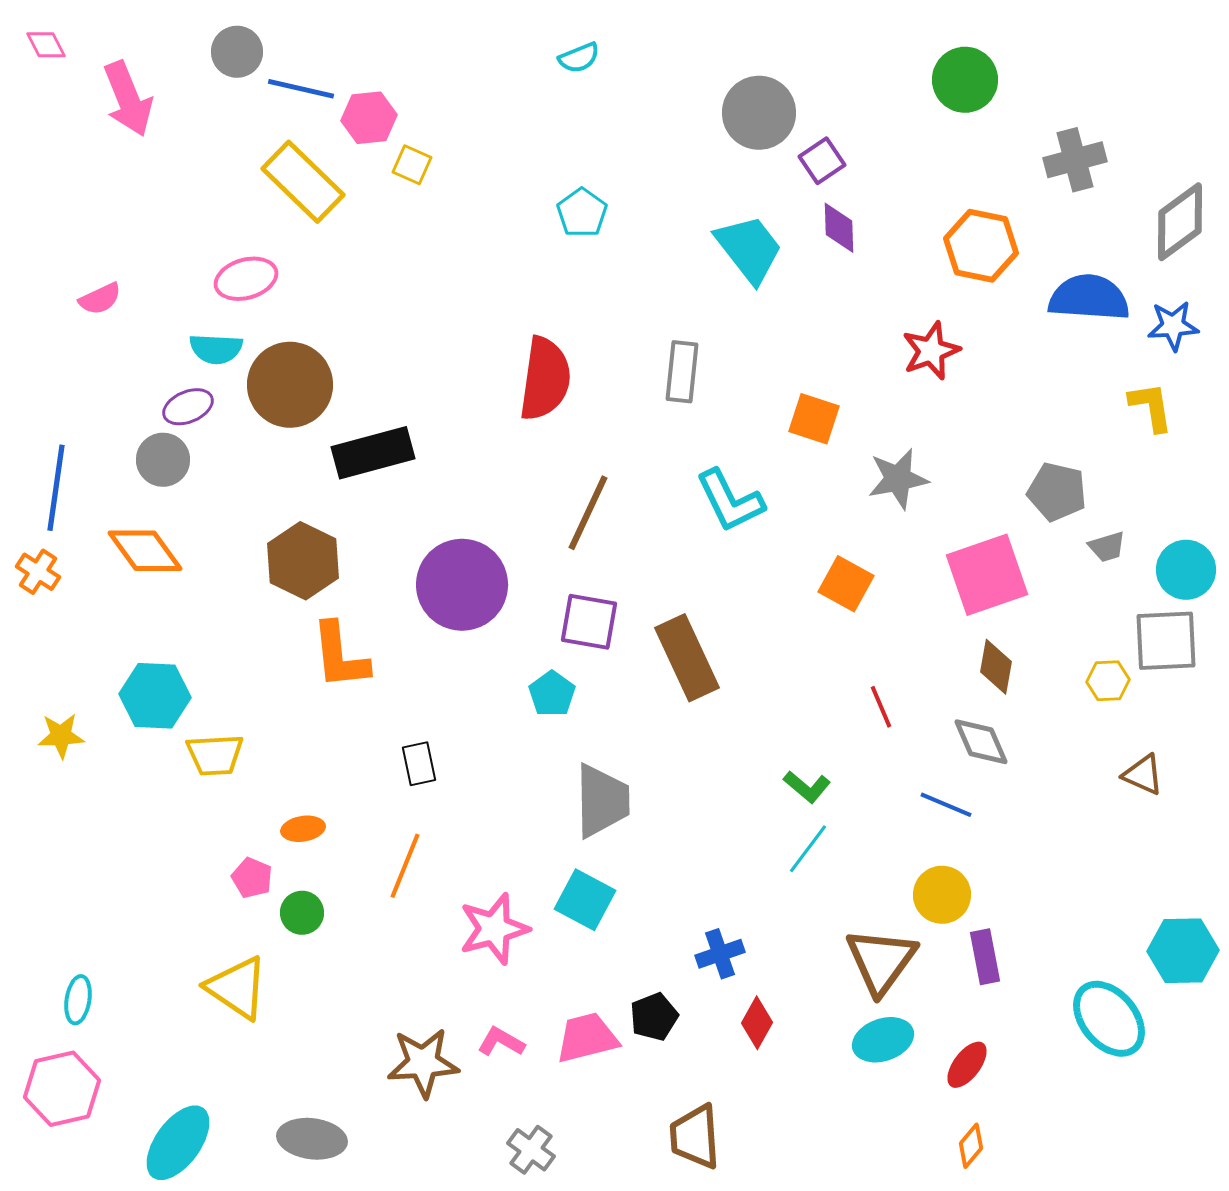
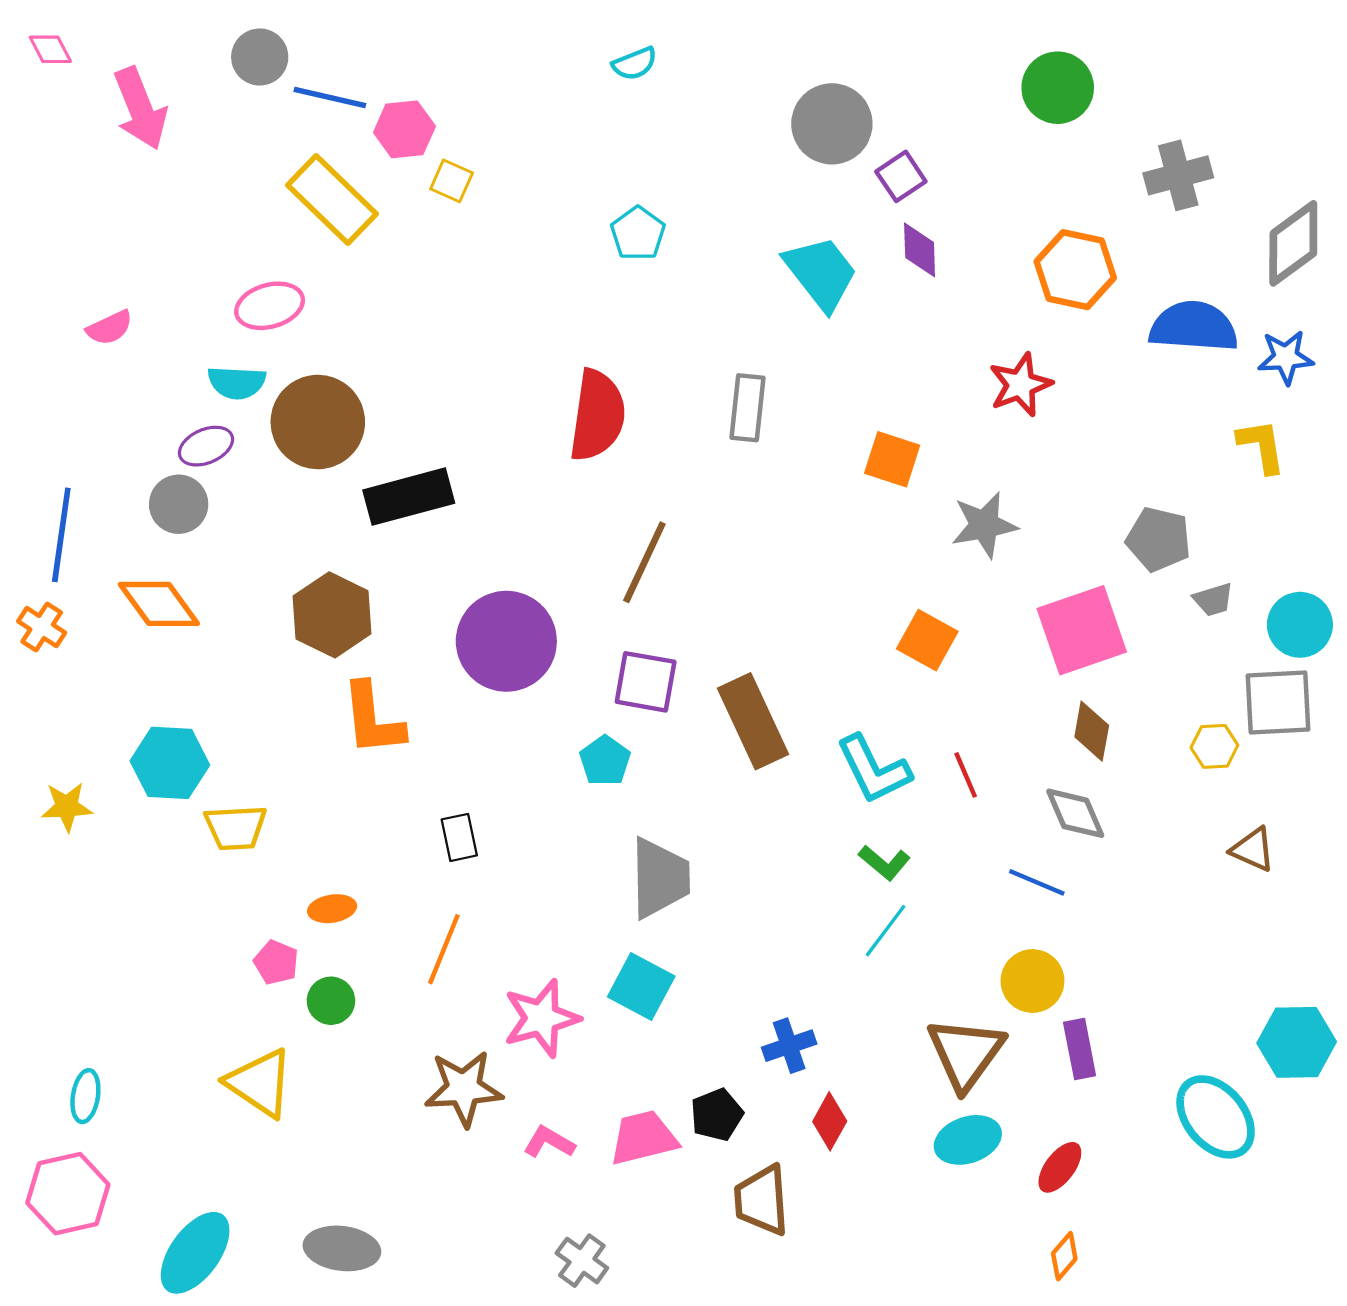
cyan L-shape: (730, 501) -> (874, 769), moved
brown star: (423, 1063) -> (464, 1088), moved
brown trapezoid: (695, 1137) -> (762, 1200), moved

